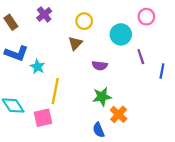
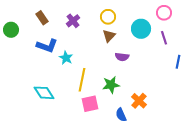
purple cross: (44, 14) -> (73, 21), moved
brown triangle: (75, 43) -> (109, 36), moved
purple line: (141, 57) -> (164, 38), moved
green star: (102, 97) -> (111, 85), moved
pink square: (43, 118) -> (90, 104), moved

